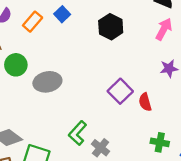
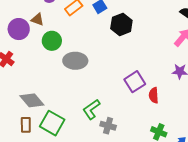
black hexagon: (111, 27) -> (121, 24), moved
gray cross: (101, 148) -> (108, 126), turned -35

